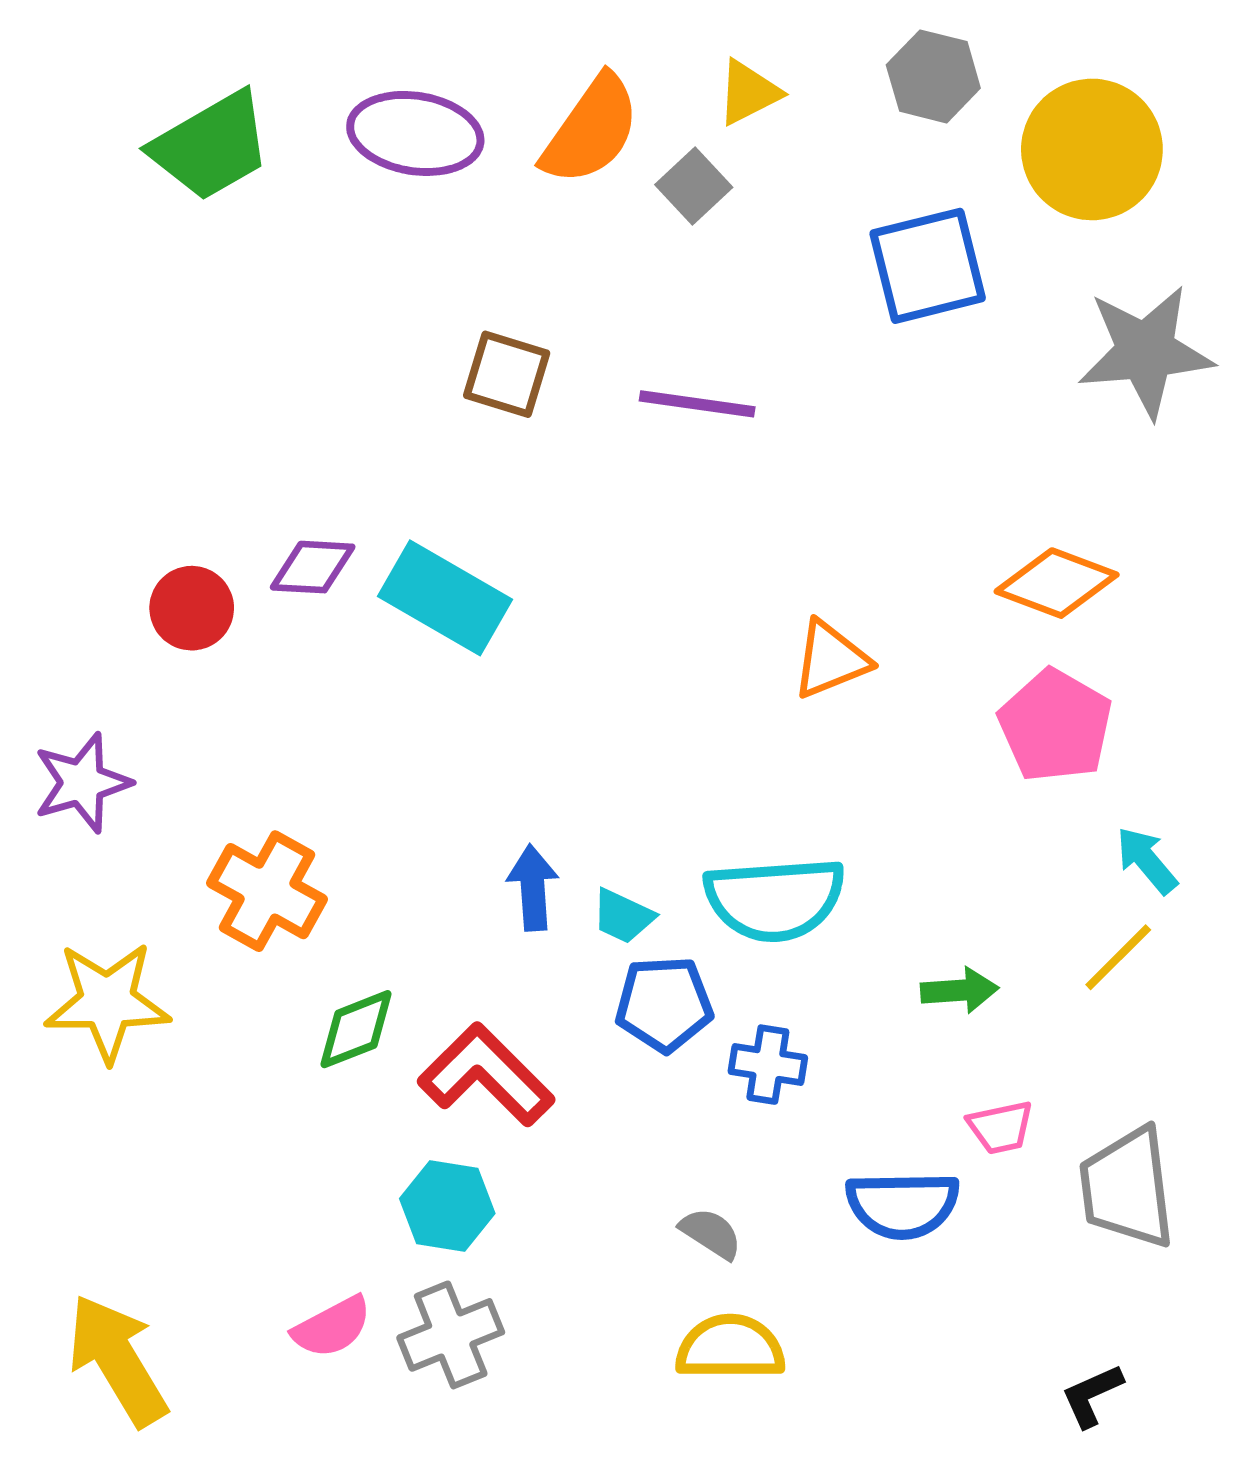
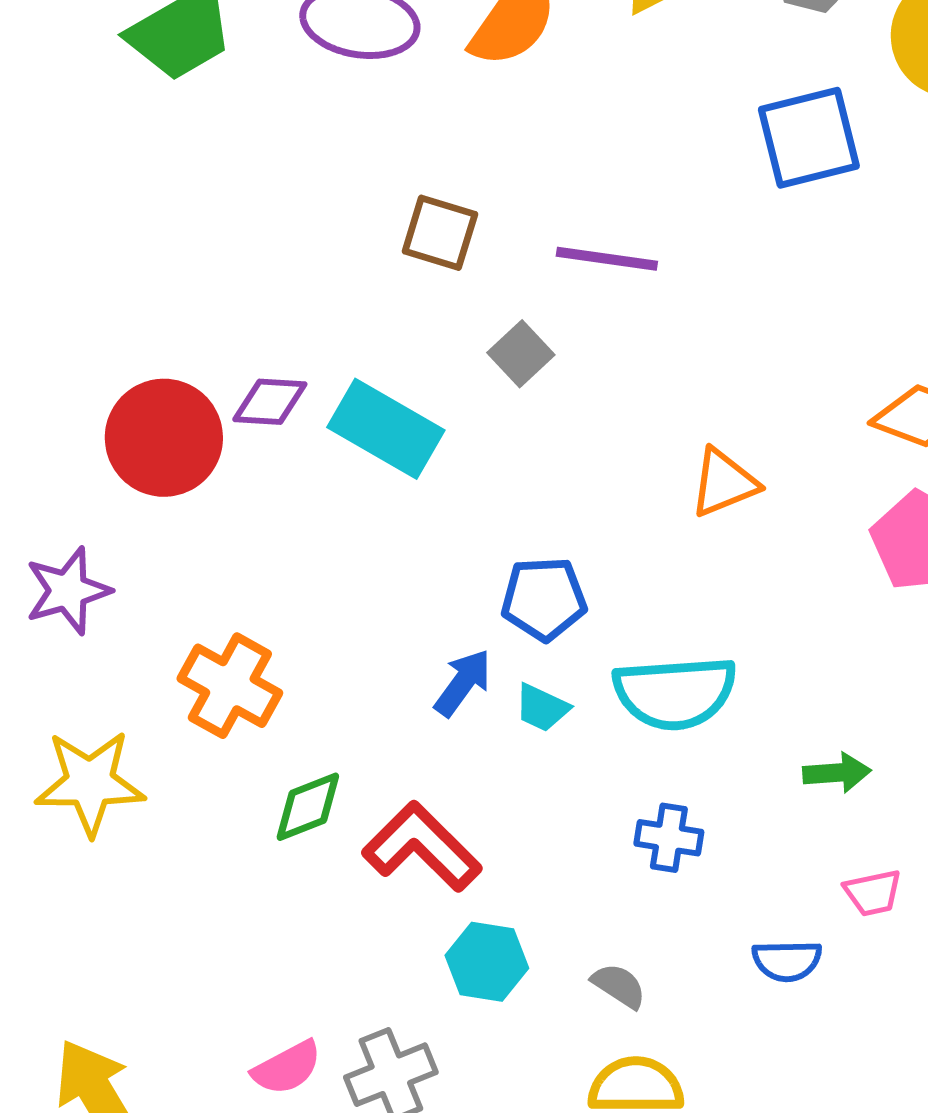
gray square: (694, 186) -> (521, 354), moved
red circle: (192, 608) -> (164, 438), size x1.6
blue arrow: (533, 888) -> (463, 683), turned 40
blue pentagon: (664, 1004) -> (544, 599), moved
blue semicircle: (903, 1205) -> (787, 961), size x0.7
cyan hexagon: (447, 1206) -> (487, 962), moved

